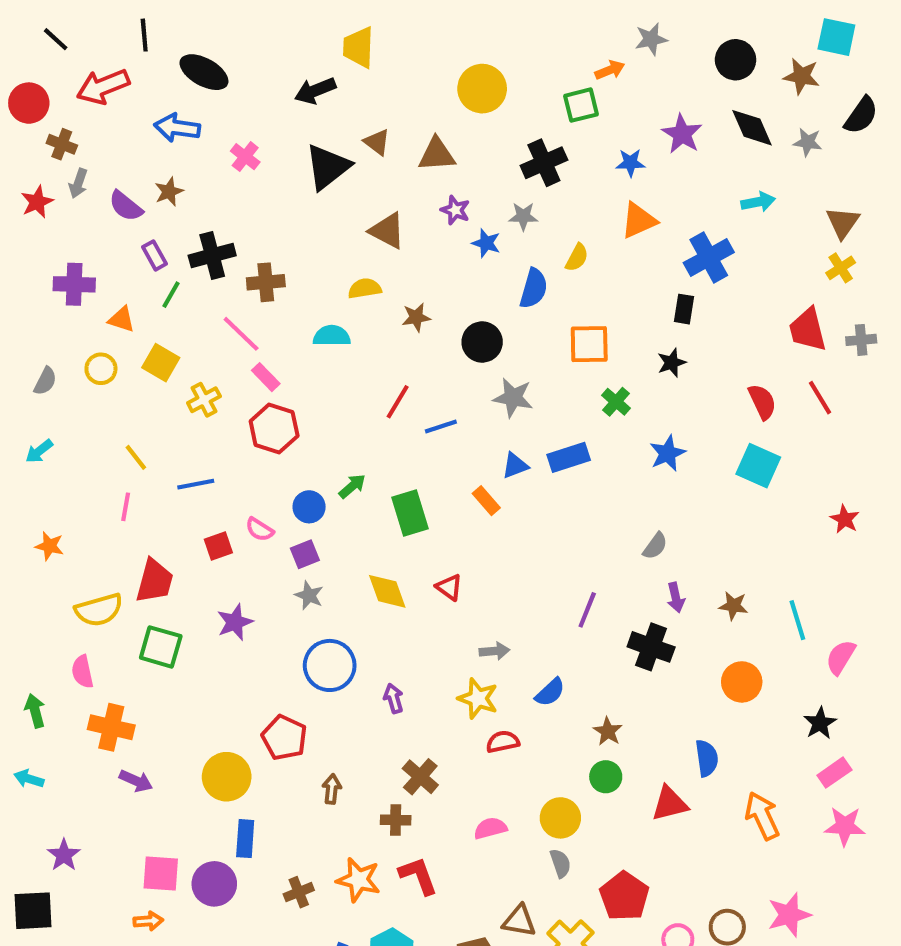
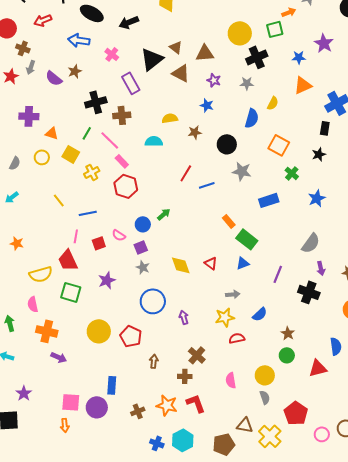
red arrow: (103, 87) -> (43, 20), size x0.7
yellow circle: (482, 89) -> (240, 33), moved
black arrow: (315, 91) -> (129, 22), moved
brown triangle: (387, 231) -> (181, 73), moved
blue star: (486, 243) -> (207, 105), moved
purple rectangle: (155, 255) -> (131, 83), moved, size x1.5
green line: (171, 295) -> (87, 133), moved
orange square: (589, 344) -> (279, 145), turned 30
blue triangle: (515, 466) -> (243, 263), moved
pink line: (126, 507) -> (76, 236), moved
green rectangle: (410, 513) -> (247, 239), moved, turned -35
gray semicircle: (655, 546) -> (311, 243), size x1.5
red trapezoid: (155, 581) -> (68, 260), turned 140
yellow star: (478, 698) -> (225, 317), turned -30
yellow circle: (227, 777) -> (99, 331), moved
pink semicircle: (490, 828) -> (231, 380), turned -84
orange arrow: (148, 921) -> (65, 425), turned 88

